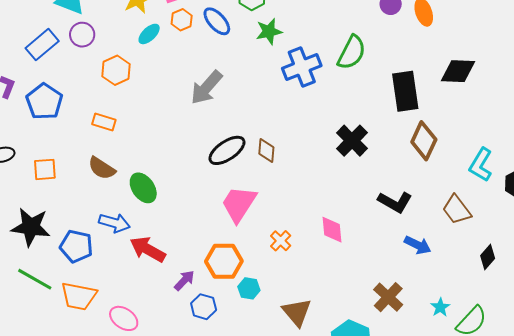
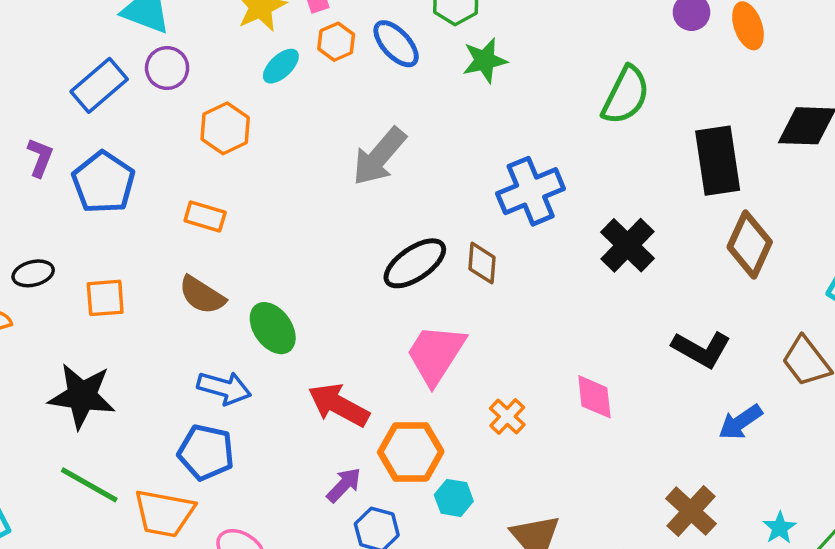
blue cross: (302, 67) -> (531, 191), moved
blue arrow: (418, 245) -> (740, 422), turned 120
blue pentagon: (76, 246) -> (206, 452), moved
red arrow: (148, 249) -> (339, 405), moved

